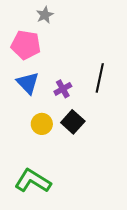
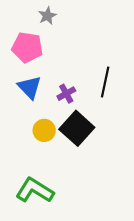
black square: (73, 122) -> (77, 128), size x1.4

